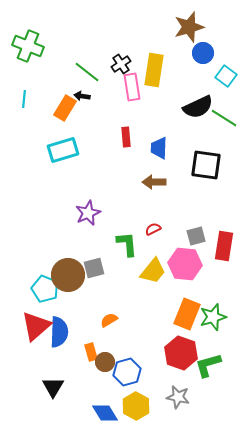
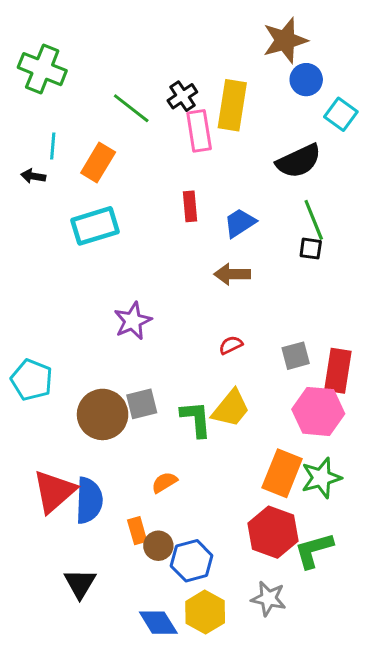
black arrow: (82, 96) -> (33, 176), moved
cyan line: (24, 99) -> (53, 146), moved
green line: (224, 118) -> (314, 220), moved, turned 36
blue trapezoid: (159, 148) -> (240, 223), turned 55
black square: (206, 165) -> (311, 249), size x0.5
green L-shape: (127, 244) -> (196, 419), moved
pink hexagon: (185, 264) -> (318, 411), moved
cyan pentagon: (45, 289) -> (32, 380), moved

